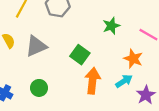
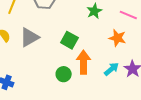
cyan arrow: (124, 81) -> (112, 69), moved
green circle: (39, 88) -> (64, 74), moved

